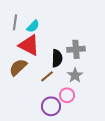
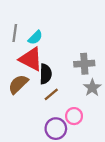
black semicircle: (57, 58) -> (46, 74), moved
gray star: (75, 75) -> (92, 88), moved

